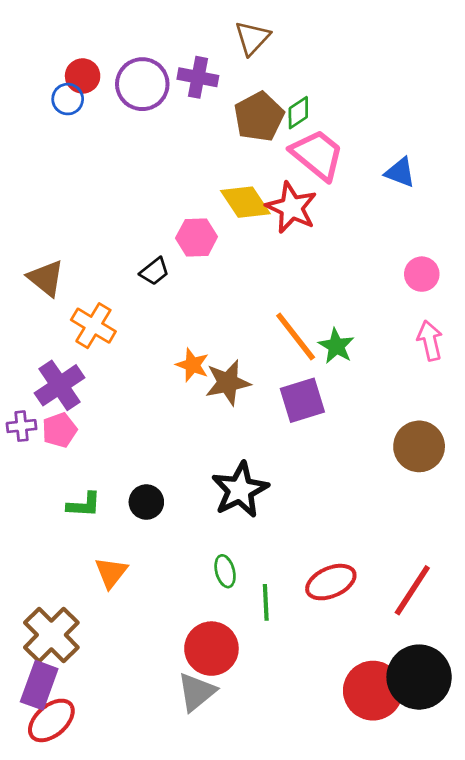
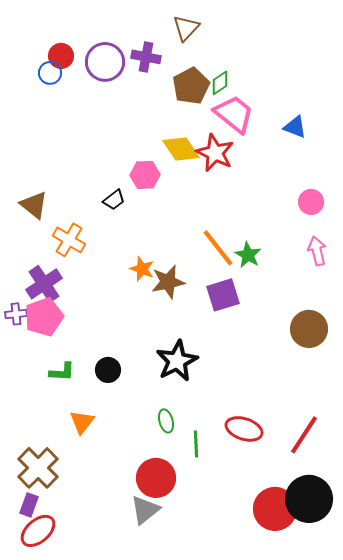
pink pentagon: (60, 430) -> (44, 317), size x1.5
red ellipse: (331, 582) -> (244, 429), turned 42
purple rectangle: (39, 685) -> (29, 505), size x0.7

